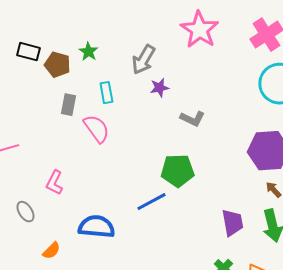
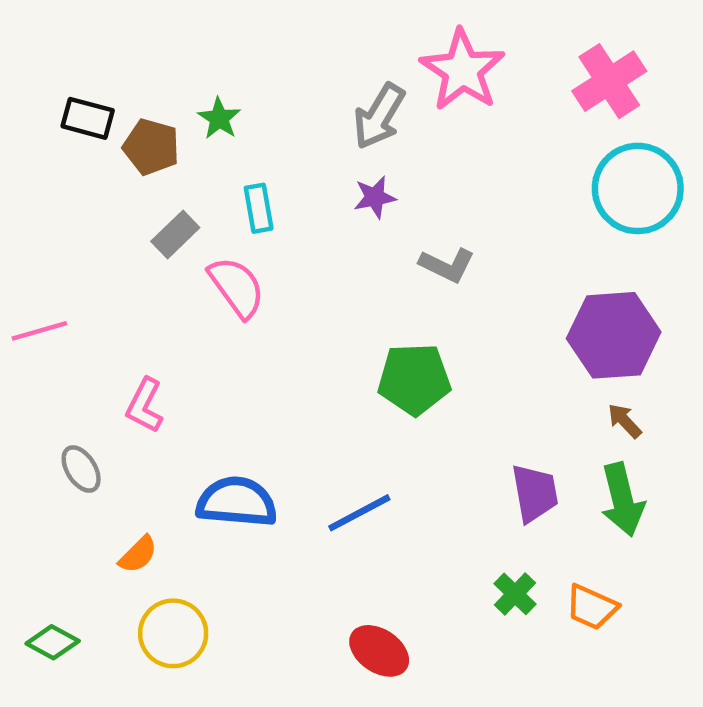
gray arrow: (143, 60) -> (379, 116), moved
gray rectangle: (68, 105) -> (175, 234), turned 35
blue line: (151, 202) -> (359, 513), moved

